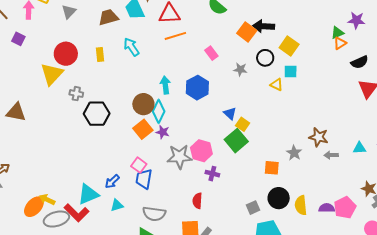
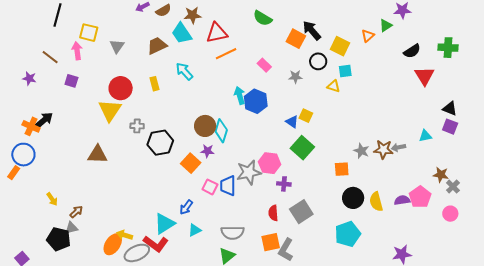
black arrow: (264, 26) -> (312, 30), turned 55
orange triangle: (340, 43) -> (368, 36), moved
cyan arrow: (165, 85) -> (240, 95), moved
brown triangle: (16, 112) -> (97, 154), moved
yellow square: (243, 124) -> (306, 116), moved
orange square: (143, 129) -> (191, 163), moved
purple star: (163, 132) -> (207, 151), moved
brown star: (319, 137) -> (383, 149), moved
blue trapezoid: (144, 179) -> (228, 186), moved
gray square: (253, 208) -> (301, 212), moved, size x1.6

